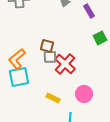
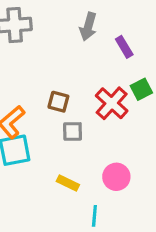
gray square: (50, 57) -> (73, 131), moved
red cross: (65, 64) -> (112, 103), moved

